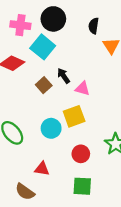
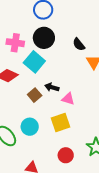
black semicircle: (94, 26) -> (79, 44), turned -48
black arrow: (64, 76) -> (52, 87), turned -40
cyan circle: (51, 128) -> (30, 127), moved

